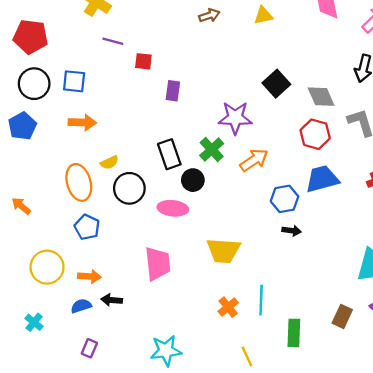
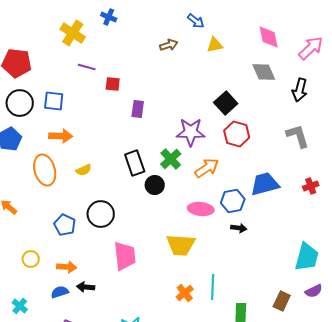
gray diamond: (321, 97) -> (264, 72), moved
red hexagon: (315, 134) -> (237, 134), moved
orange ellipse: (79, 182) -> (45, 170), moved
black circle: (129, 188) -> (101, 214), moved
pink ellipse: (173, 208) -> (201, 209), moved
yellow circle: (47, 267) -> (31, 259), size x0.6

